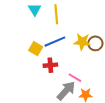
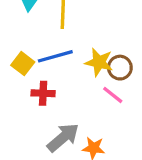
pink line: (75, 78) -> (113, 95), moved

